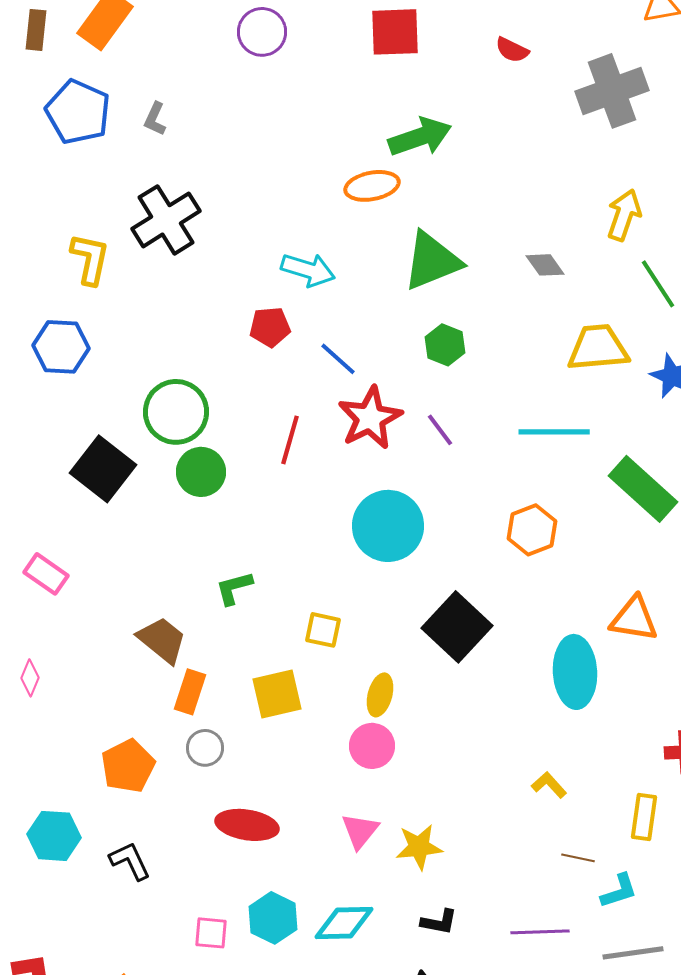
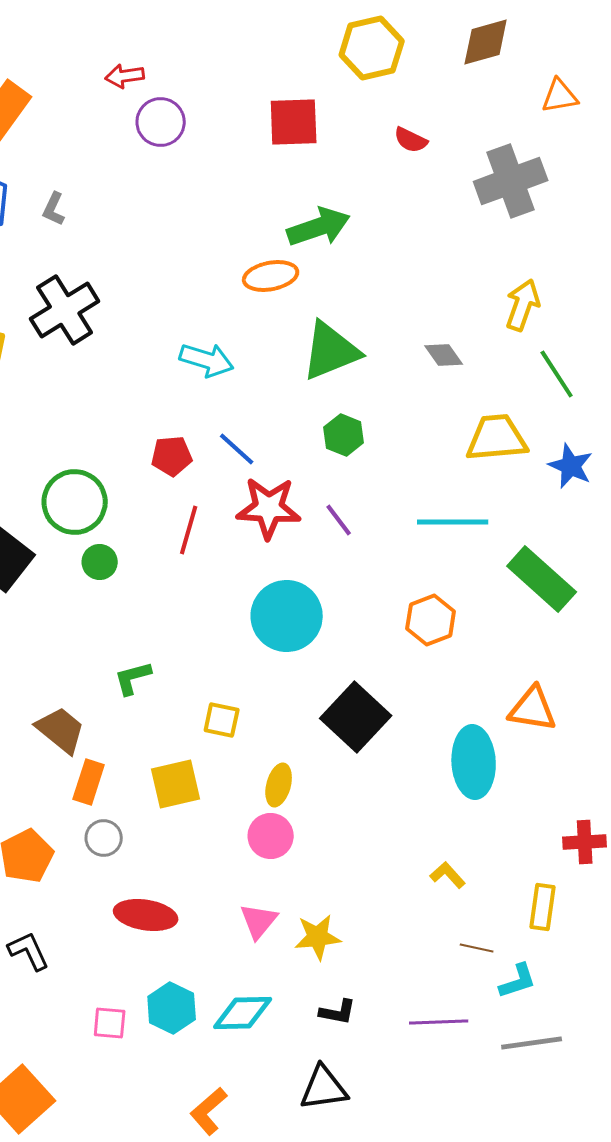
red pentagon: (270, 327) -> (172, 456), moved
red star: (370, 418) -> (269, 508), turned 30
green circle: (201, 472) -> (100, 562), size x0.7

